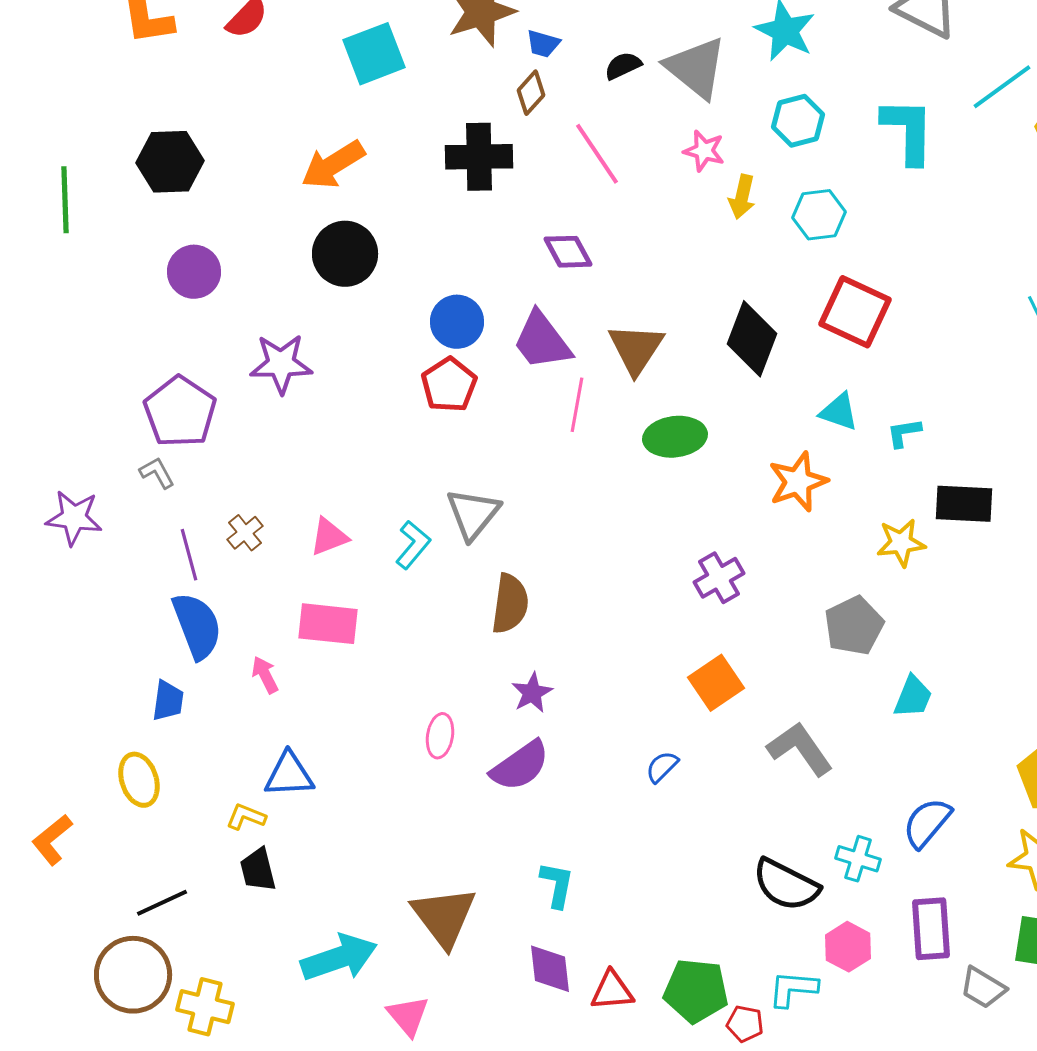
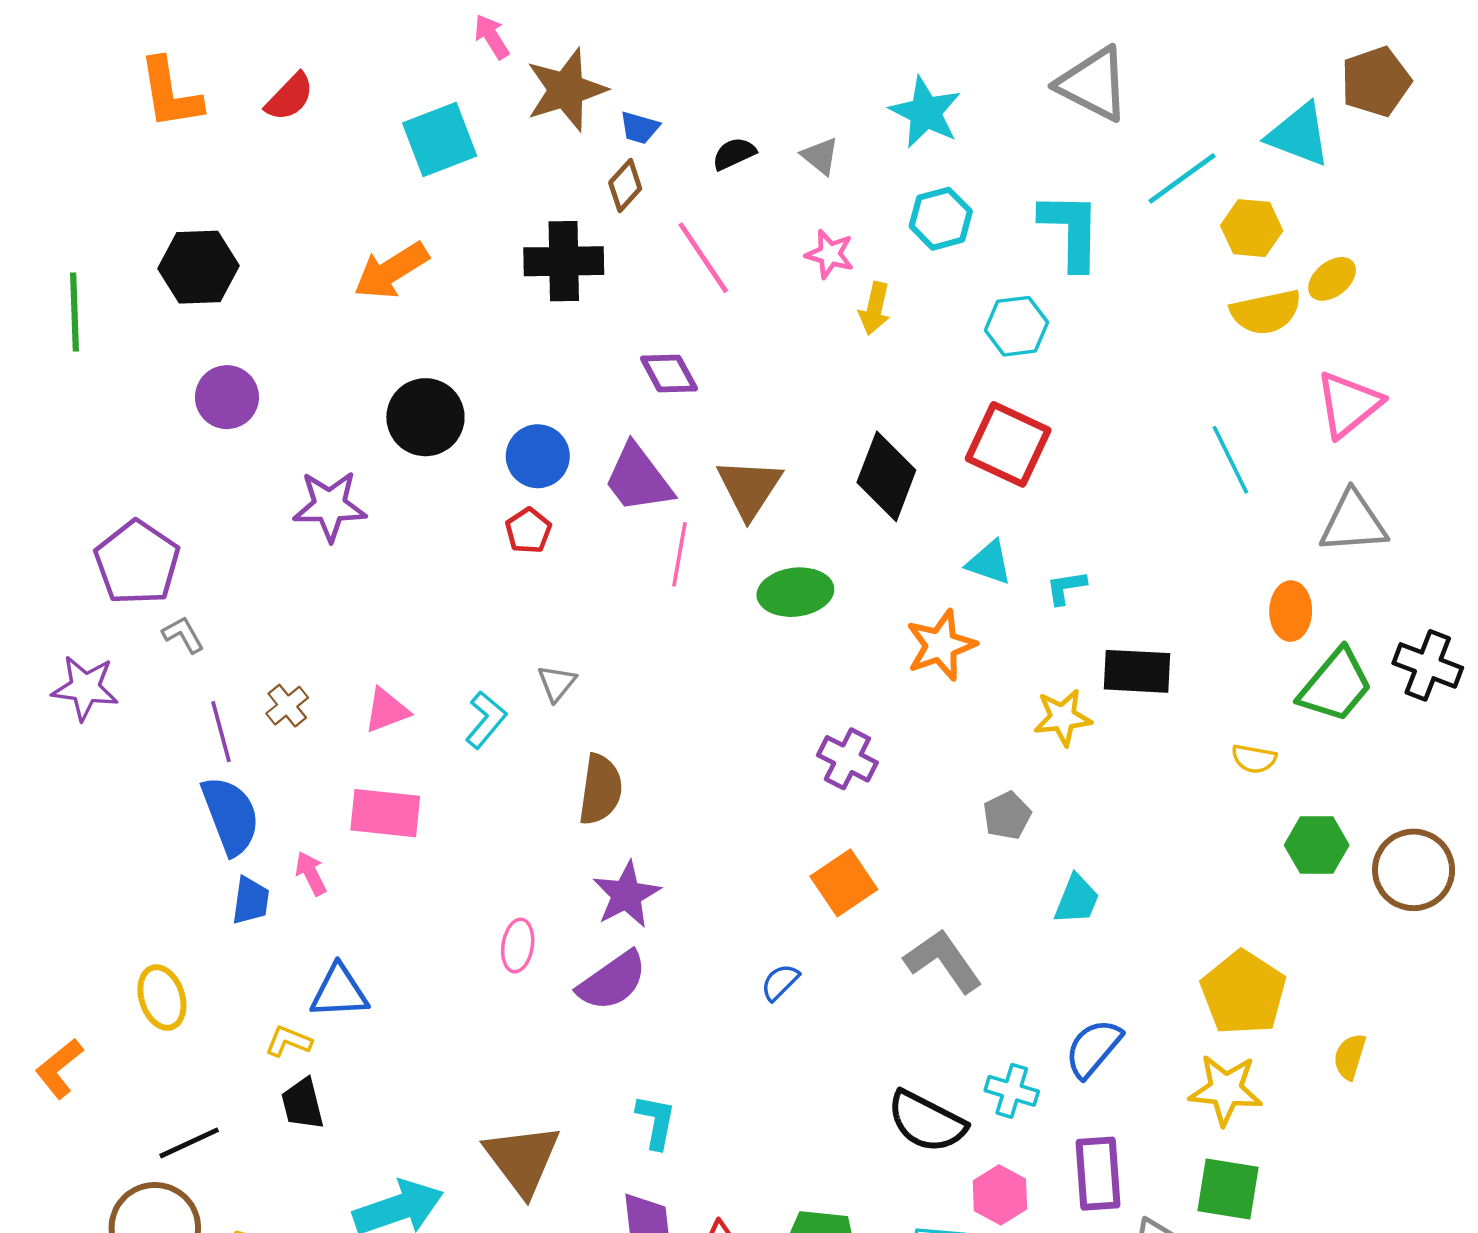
gray triangle: (696, 68) -> (820, 156), size x0.5
cyan hexagon: (819, 215) -> (1016, 326), moved
black circle: (345, 254) -> (425, 417), moved
red pentagon: (449, 385) -> (528, 531), size x0.7
purple pentagon: (180, 412) -> (137, 563), moved
gray triangle: (473, 514) -> (557, 683), size x0.6
purple cross: (719, 578) -> (847, 759), turned -33
gray pentagon: (854, 626) -> (1007, 816), size x0.7
purple star: (532, 693) -> (626, 895), size x1.4
blue trapezoid: (168, 701) -> (251, 901), moved

